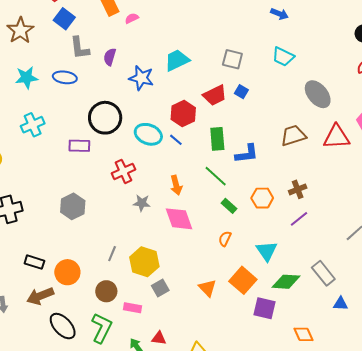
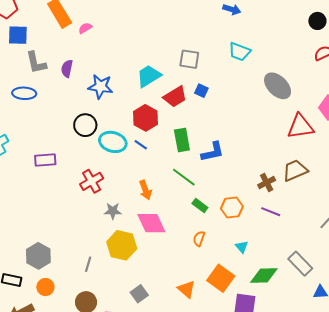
blue square: (64, 19) -> (18, 35), turned -30
cyan trapezoid: (177, 60) -> (149, 76), moved
black circle: (105, 118) -> (85, 125), moved, size x0.7
brown trapezoid: (293, 135) -> (295, 170), moved
orange hexagon: (262, 198) -> (232, 208), moved
gray hexagon: (73, 206) -> (38, 256), moved
purple line: (299, 219) -> (271, 212), turned 66
cyan triangle: (267, 251) -> (242, 247), size x0.6
yellow hexagon: (144, 262) -> (122, 245), moved
orange circle: (67, 272) -> (45, 287), size x0.7

